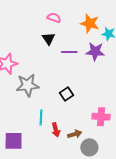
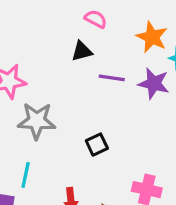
black triangle: (49, 39) -> (82, 51), turned 40
cyan line: (41, 117) -> (26, 175), moved

